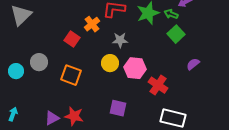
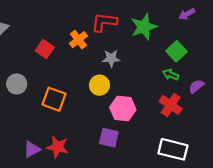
green arrow: (171, 14) -> (171, 75), moved
red square: (72, 39) -> (45, 49), moved
pink hexagon: (135, 68) -> (123, 108), moved
red cross: (158, 85) -> (171, 105), moved

